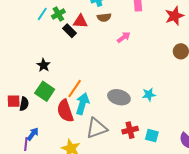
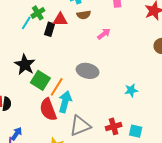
cyan line: (42, 14) -> (26, 23), moved
black rectangle: (69, 31) -> (50, 29), turned 64
black star: (44, 65) -> (25, 65), size x1.5
green square: (45, 91) -> (40, 80), moved
gray ellipse: (119, 97) -> (88, 71), moved

